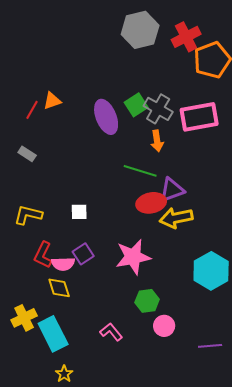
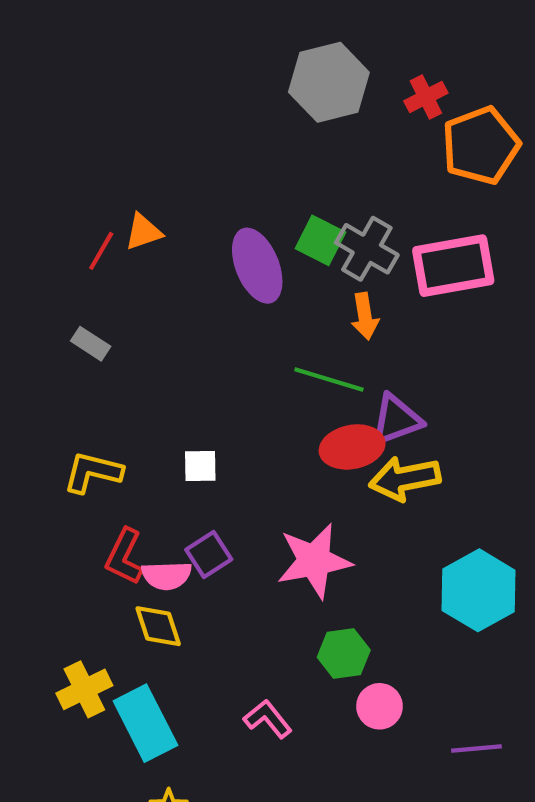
red cross: (186, 37) -> (426, 97), size x0.7
green square: (136, 105) -> (320, 240), turned -30

